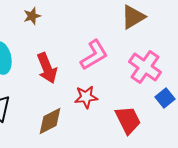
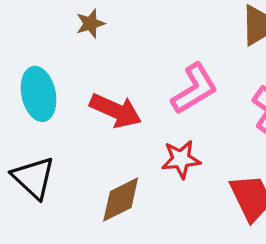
red arrow: (47, 68) -> (116, 111), turned -44

